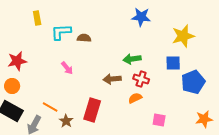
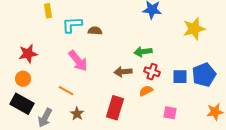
blue square: (173, 63) -> (180, 77), moved
pink arrow: (67, 68) -> (78, 61), size x1.6
orange line: (50, 107) -> (66, 91), moved
red rectangle: (92, 110) -> (115, 108), moved

